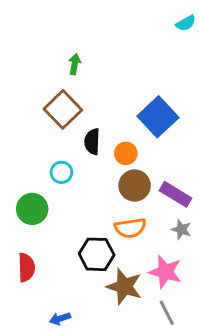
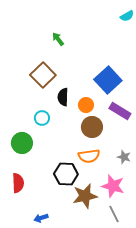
green arrow: (75, 64) -> (58, 39), moved, turned -48
purple rectangle: (176, 194) -> (120, 111), moved
brown star: (124, 286) -> (85, 196), turned -30

